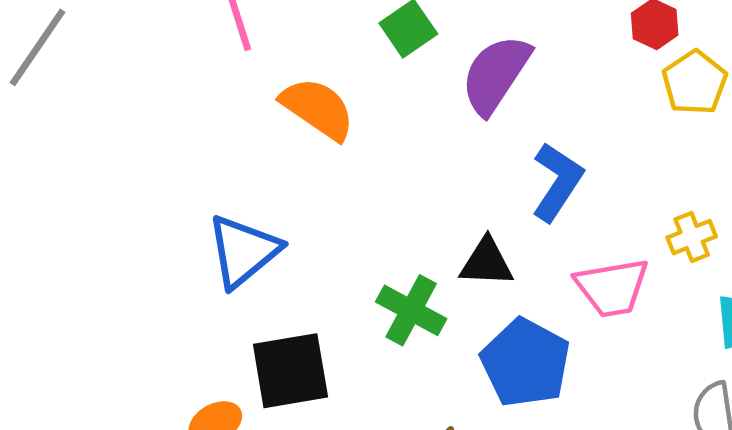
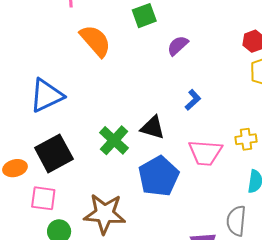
purple semicircle: (496, 74) -> (178, 46), size x0.6
blue L-shape: (557, 182) -> (193, 100), size x0.6
black square: (290, 371) -> (54, 153), turned -33

